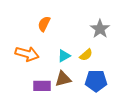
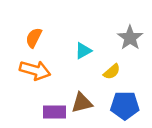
orange semicircle: (44, 24) -> (34, 38), moved
cyan triangle: (64, 56) -> (83, 51), moved

